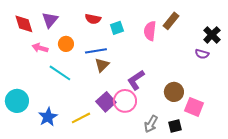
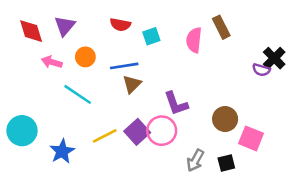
brown rectangle: (171, 21) -> (221, 27), turned -66
black cross: (212, 35) -> (274, 58), moved
purple L-shape: (136, 80) -> (176, 103), turned -75
yellow line: (81, 118) -> (105, 136), moved

